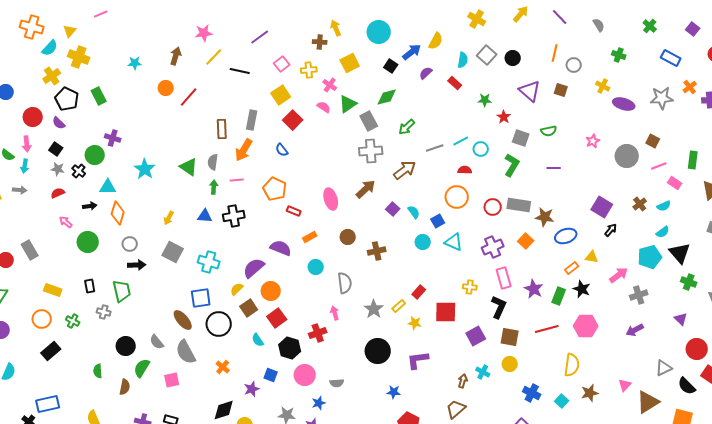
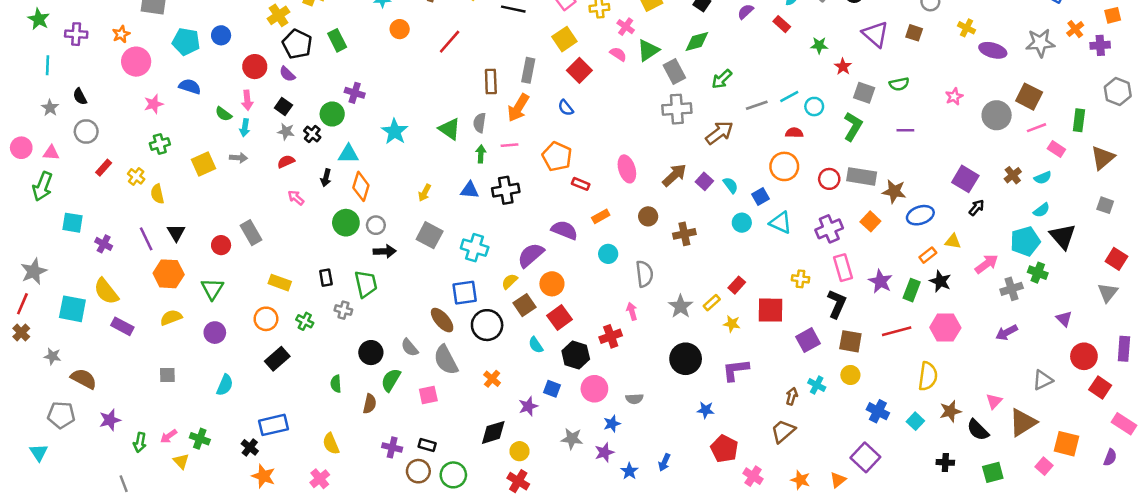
orange circle: (166, 88) -> (400, 29), moved
brown square: (653, 141) -> (1029, 97), size x1.5
brown arrow: (366, 189) -> (674, 175), moved
black arrow: (90, 206) -> (326, 178), turned 112
green circle: (88, 242) -> (346, 223), moved
green cross: (689, 282) -> (1038, 273), moved
black semicircle: (687, 386) -> (978, 430), moved

